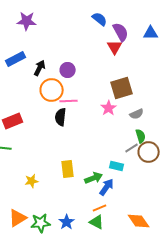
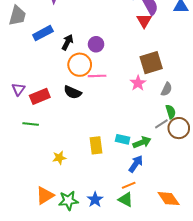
gray semicircle: (137, 114) -> (167, 89), turned -40
black semicircle: (61, 117) -> (73, 92), moved, turned -72
cyan rectangle: (117, 166) -> (123, 139), moved
green arrow: (94, 178) -> (142, 142), moved

